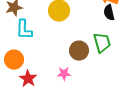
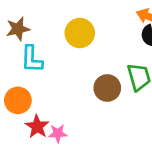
pink star: (64, 74) -> (58, 133), moved

